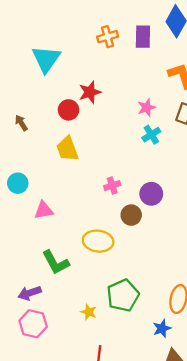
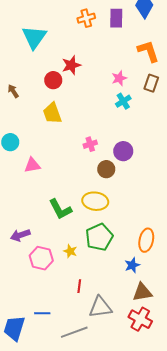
yellow ellipse: (98, 241) -> (95, 201), moved
green L-shape: (56, 262) -> (60, 209), moved
pink hexagon: (33, 324) -> (41, 258), moved

